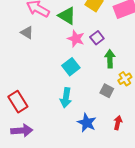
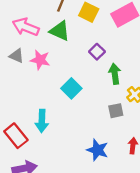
pink star: (76, 39) -> (40, 60), moved
gray square: (107, 91) -> (116, 111), turned -32
cyan arrow: (66, 98) -> (42, 121), moved

